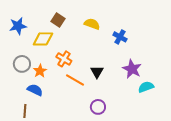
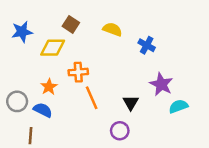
orange cross: (64, 59) -> (78, 72), turned -35
gray circle: (22, 64) -> (17, 101), moved
black triangle: (97, 72) -> (131, 103), moved
orange line: (75, 80) -> (92, 98), turned 36

